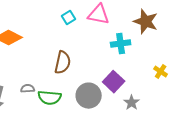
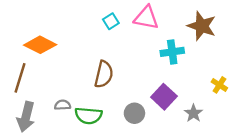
gray circle: (89, 96) -> (134, 113), size x0.7
gray star: (132, 103) -> (193, 113), moved

